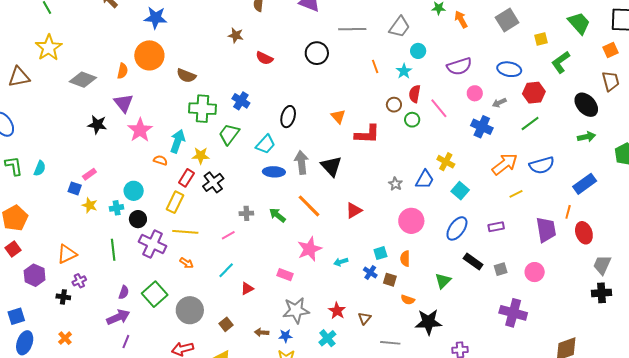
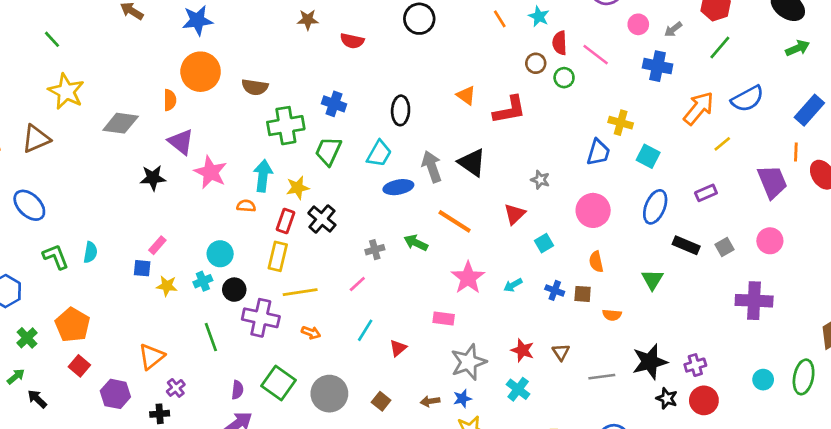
gray star: (395, 184) -> (540, 180), moved
cyan square: (380, 253) -> (544, 243), moved
black star: (429, 322) -> (650, 362), moved

